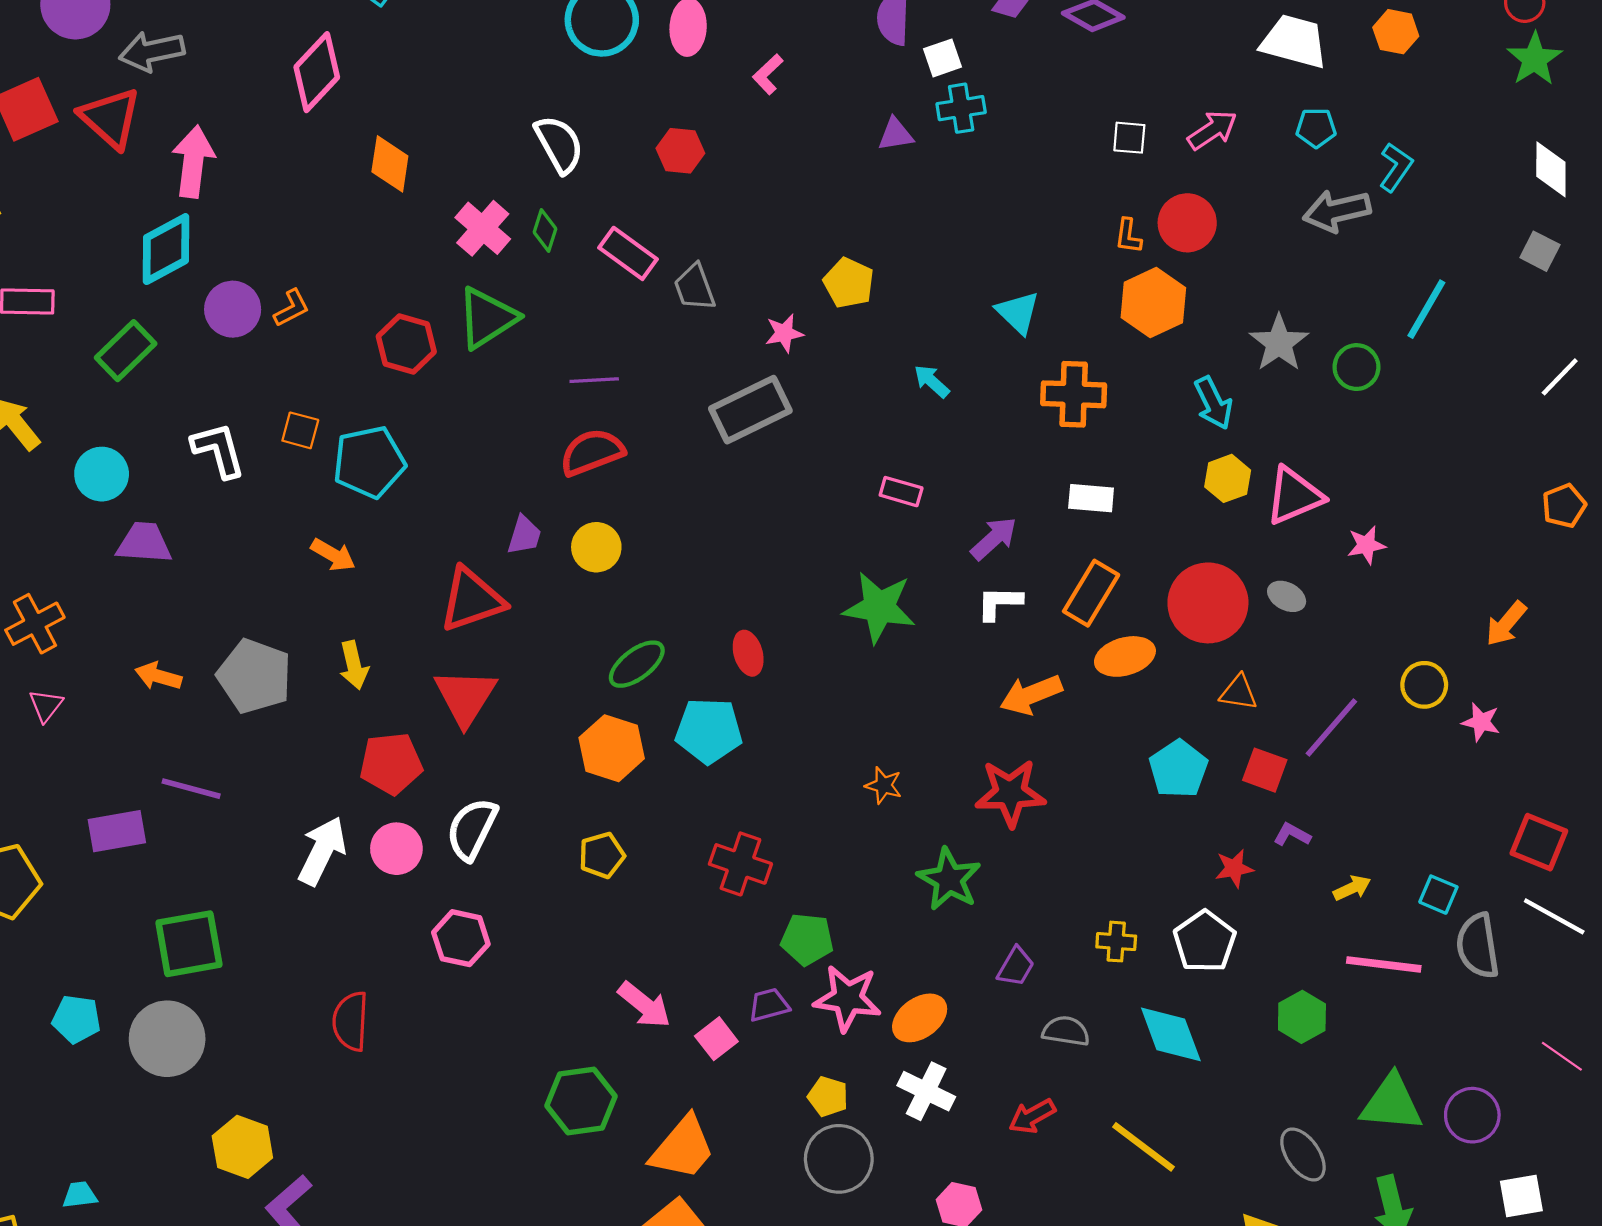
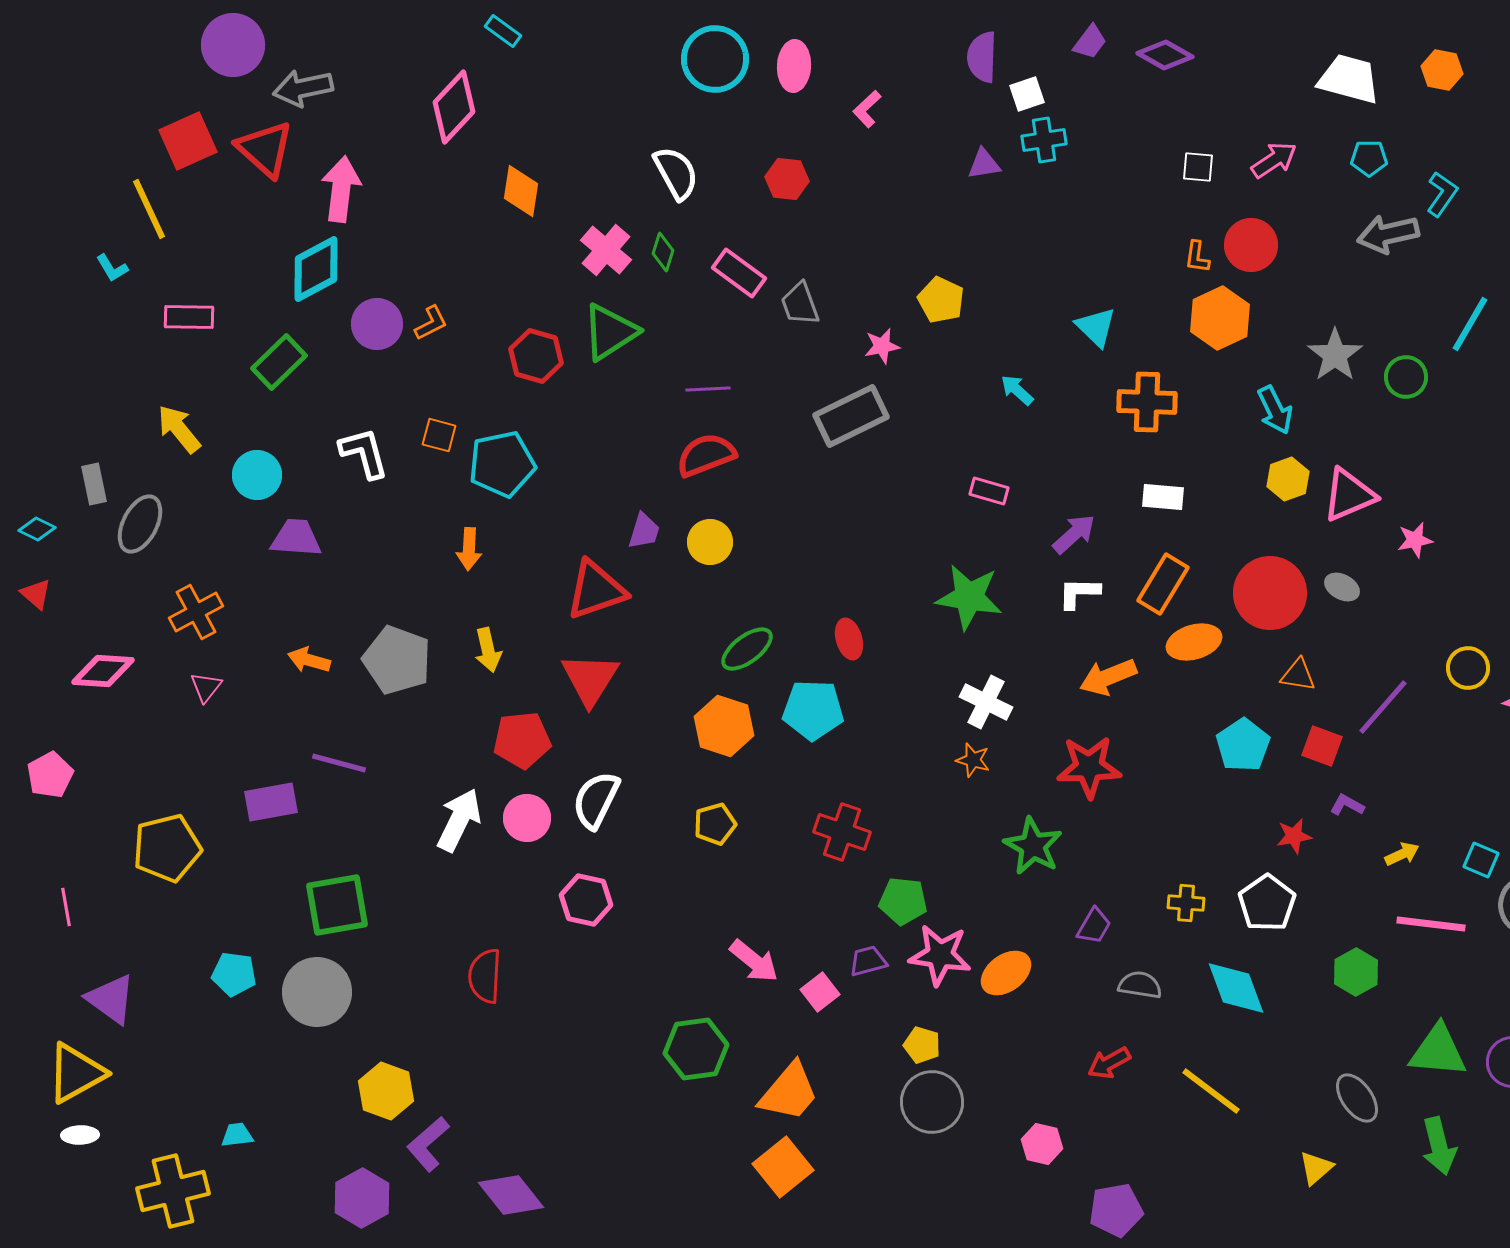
orange arrow: (333, 555) -> (469, 549), turned 63
white cross: (926, 1091) -> (986, 702), moved

